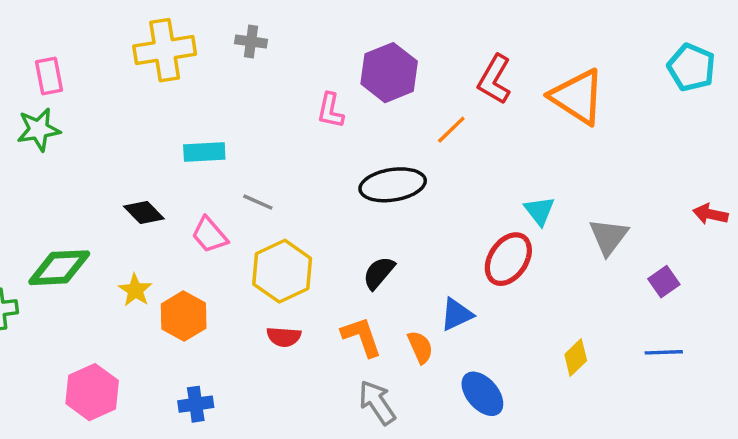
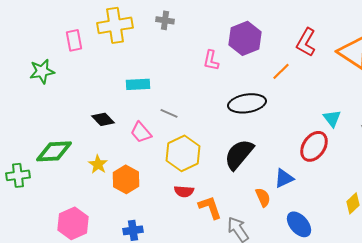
pink rectangle: (49, 76) -> (74, 40), moved
black semicircle: (379, 273) -> (239, 154), size x1.6
orange L-shape: (362, 337) -> (210, 207), moved

